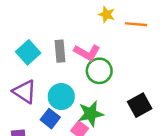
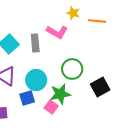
pink L-shape: (87, 52) -> (57, 32), moved
green circle: (99, 71) -> (72, 69), moved
blue square: (50, 119) -> (27, 98), turned 35

